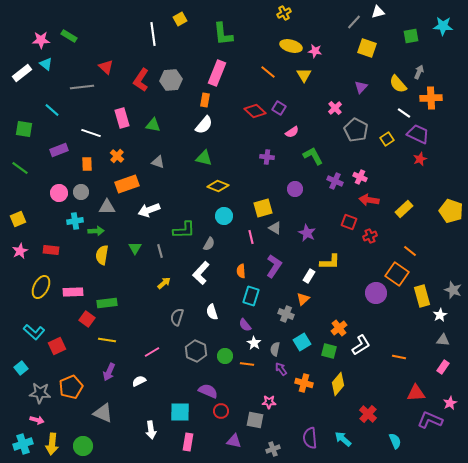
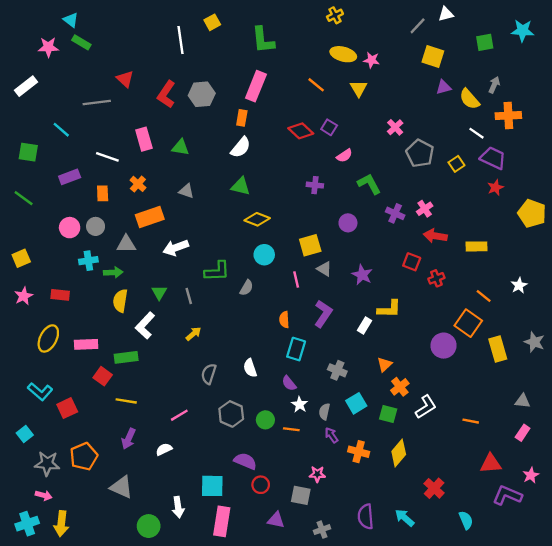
cyan triangle: (46, 64) -> (71, 20), moved
purple triangle: (361, 87) -> (444, 87), moved, turned 32
pink cross: (360, 177) -> (425, 209), turned 32
yellow rectangle: (404, 209) -> (477, 246), turned 42
yellow pentagon: (451, 211) -> (532, 213), moved
white L-shape: (201, 273) -> (145, 325), moved
orange triangle: (303, 299) -> (385, 364), moved
white star: (440, 315) -> (519, 285), moved
pink rectangle: (188, 442) -> (222, 521), size x1.4
green circle: (83, 446) -> (149, 526), moved

